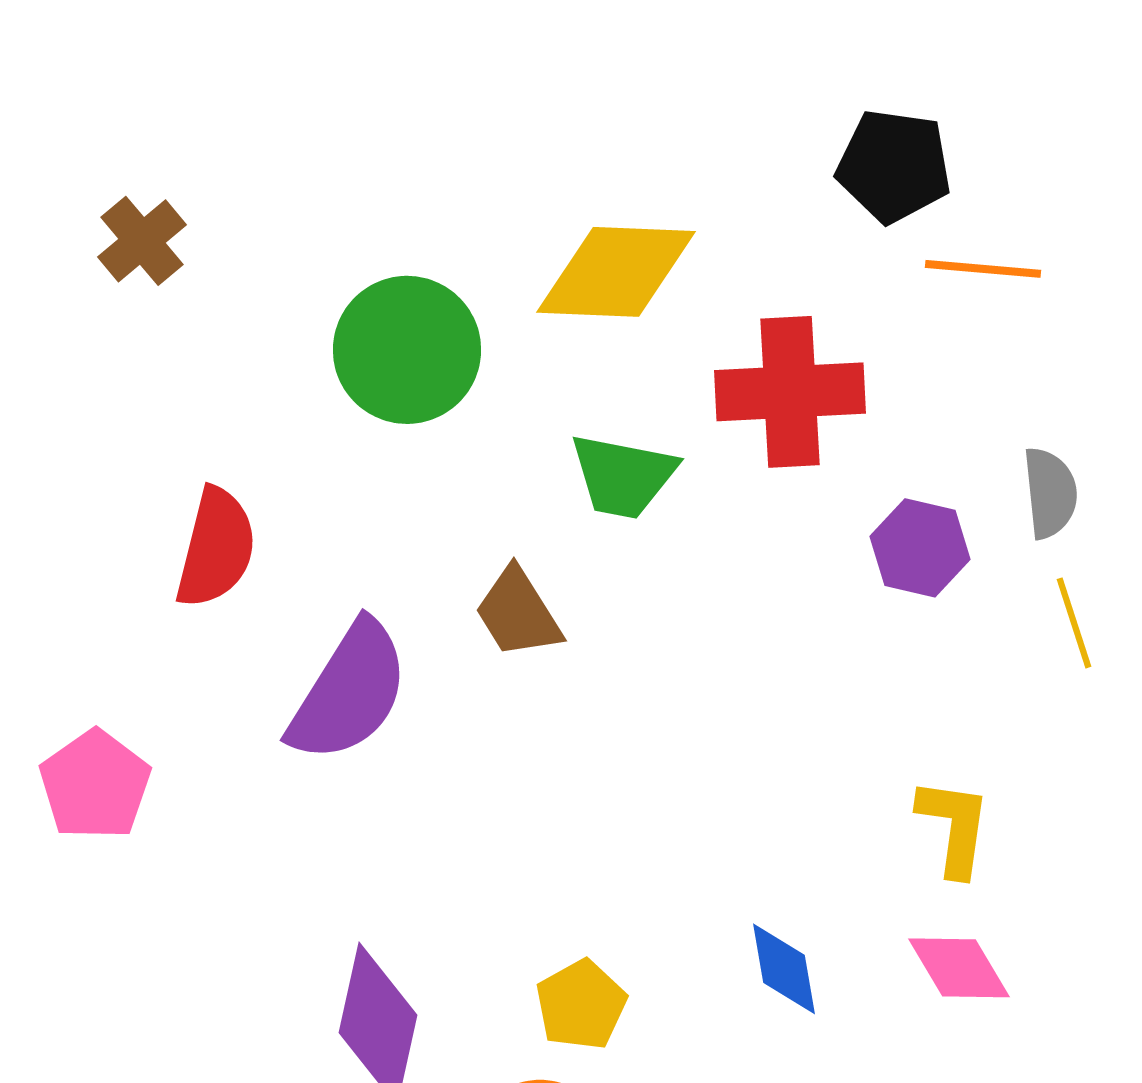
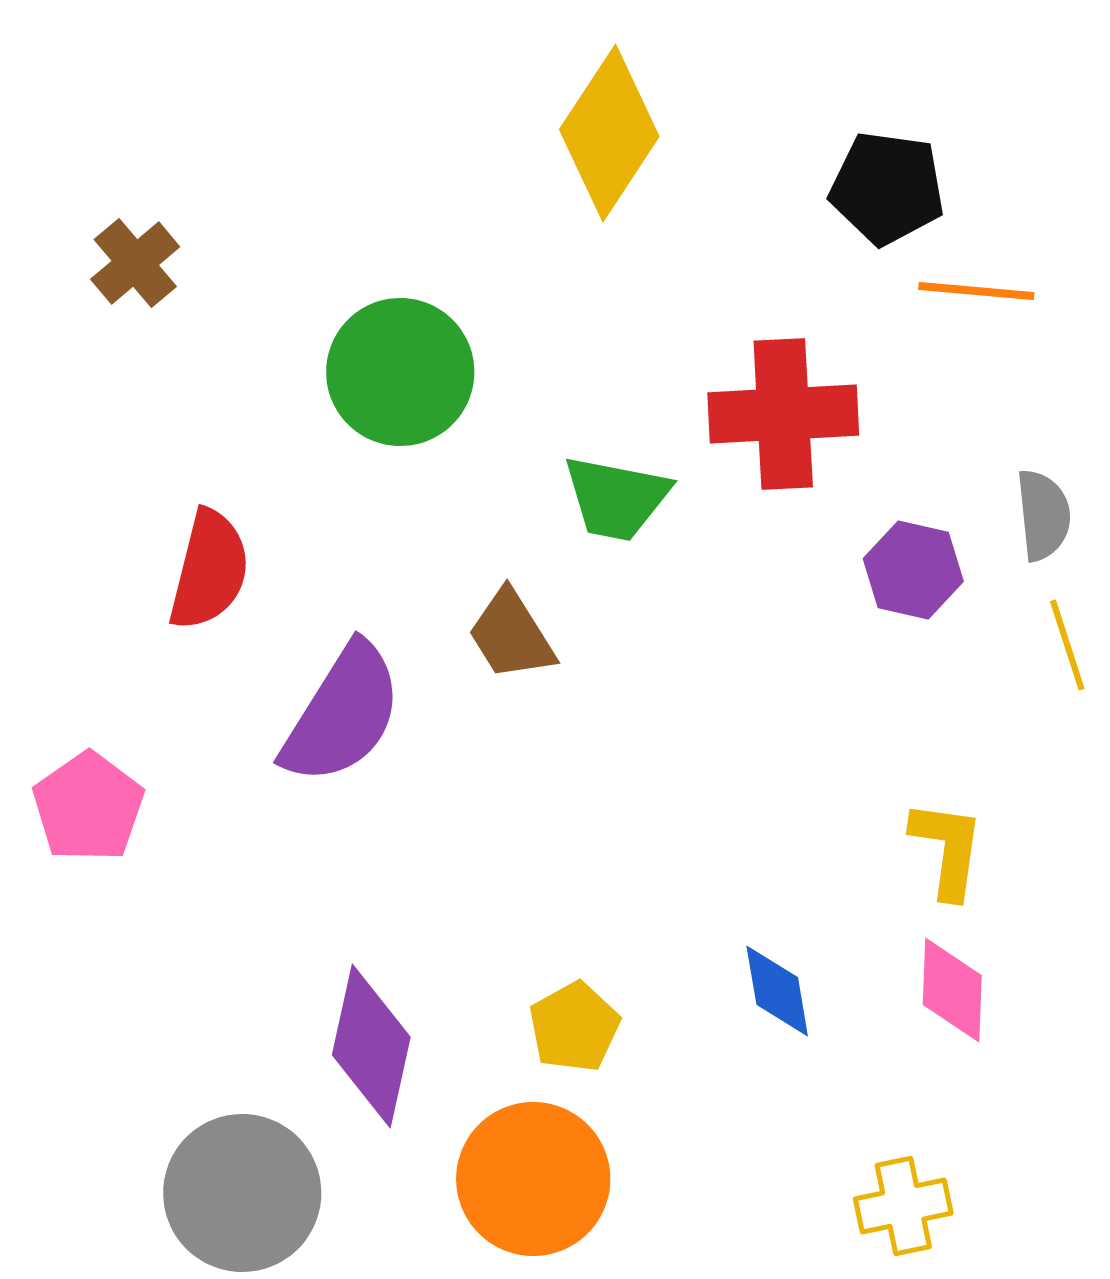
yellow diamond: (616, 272) -> (609, 133), moved, turned -59
pink diamond: (959, 968) -> (952, 990), turned 33

